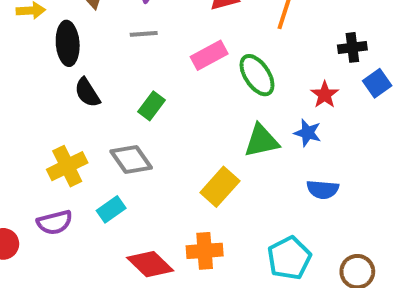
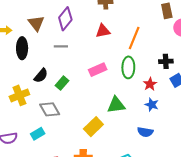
pink rectangle: (209, 55) -> (98, 70), moved
green ellipse: (257, 75) -> (128, 67), moved, turned 30
black semicircle: (87, 93) -> (41, 76), moved, turned -112
blue star: (308, 133) -> (152, 105), moved
yellow cross: (67, 166) -> (19, 95), moved

